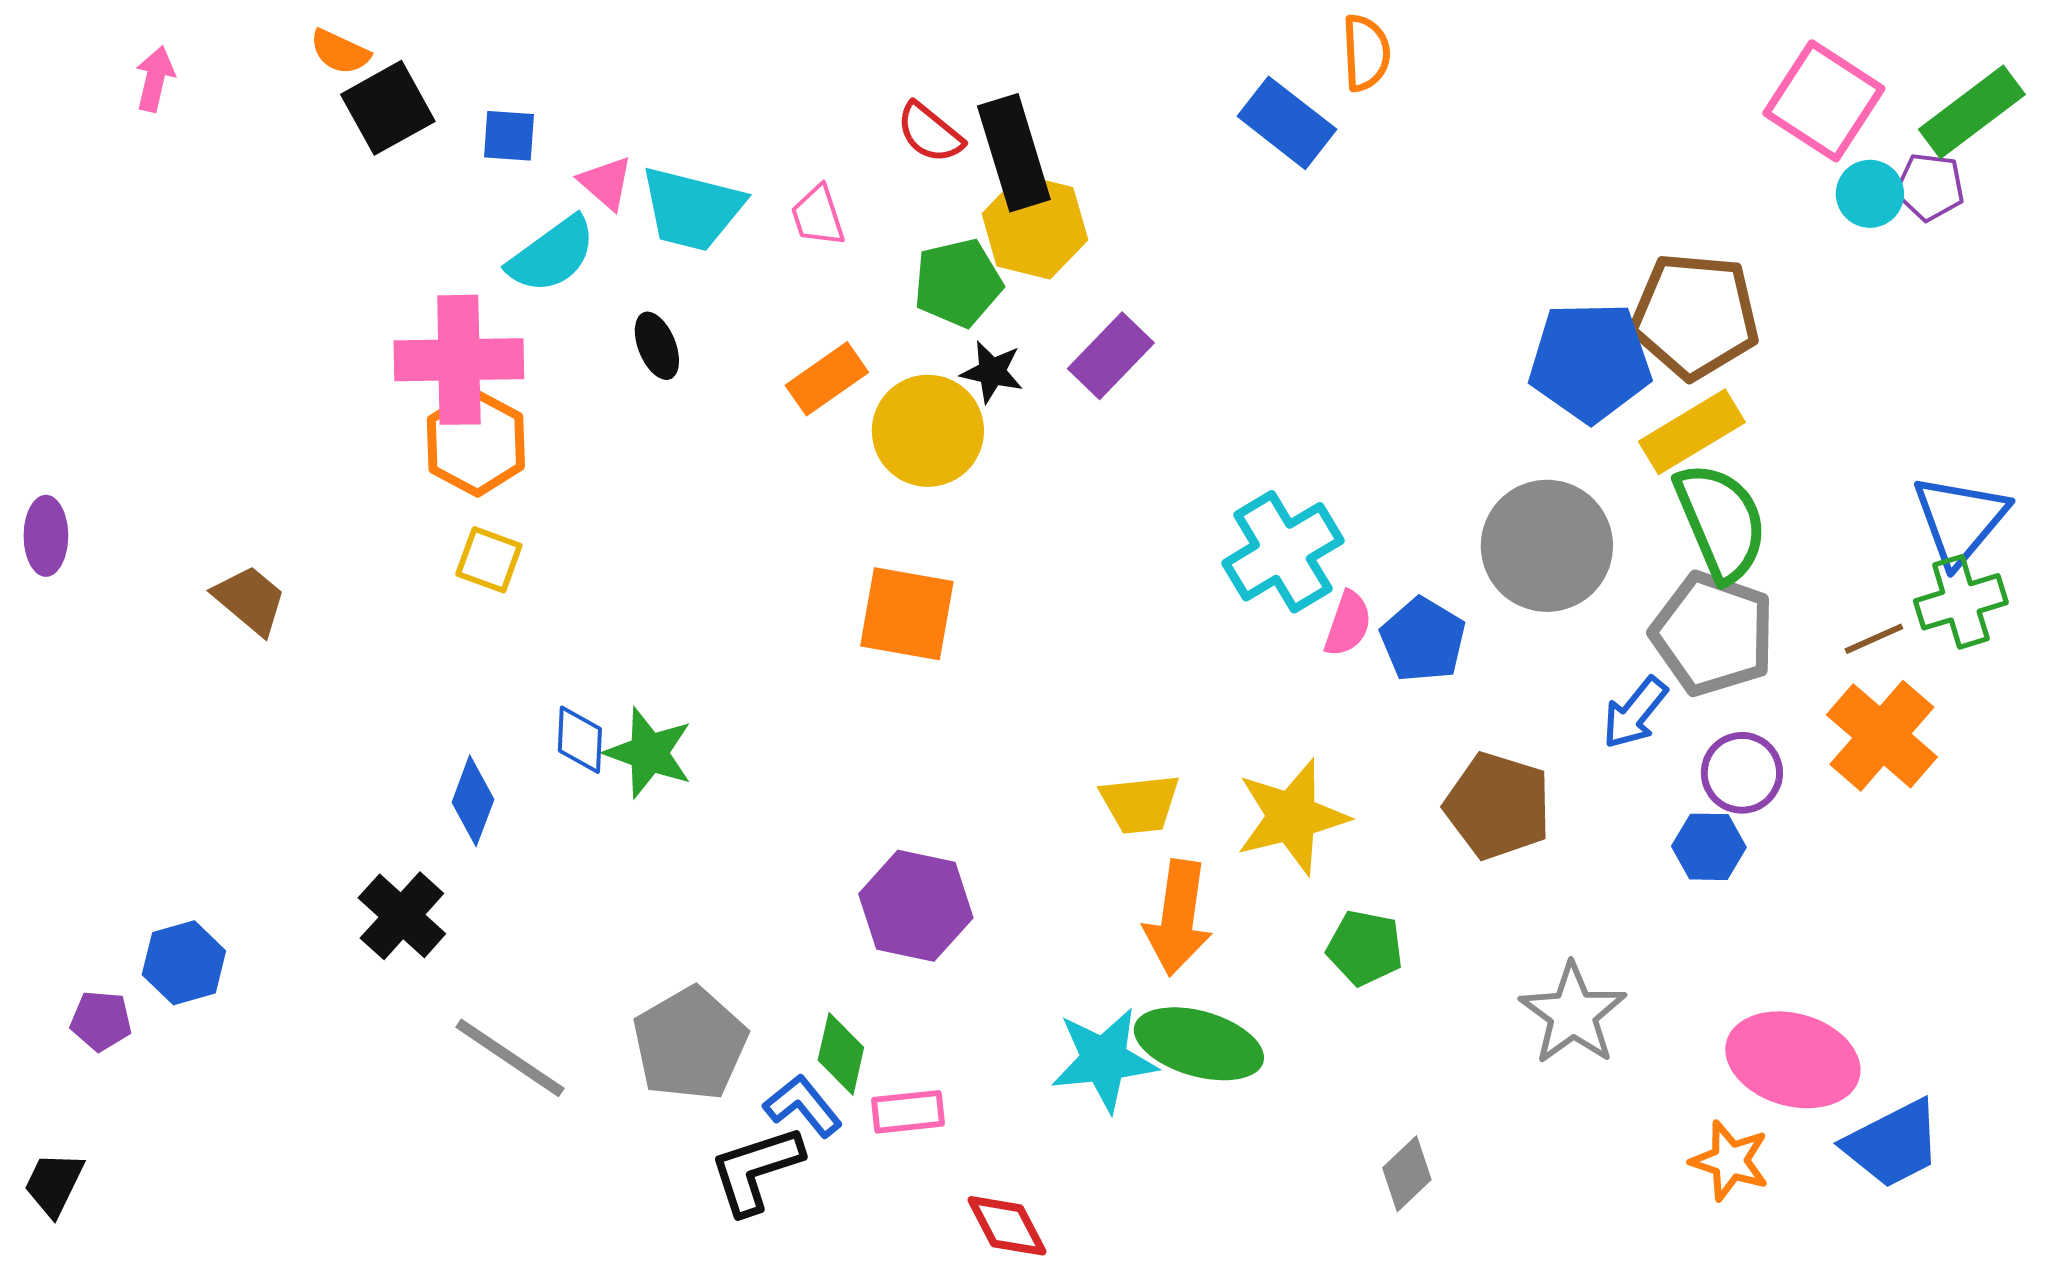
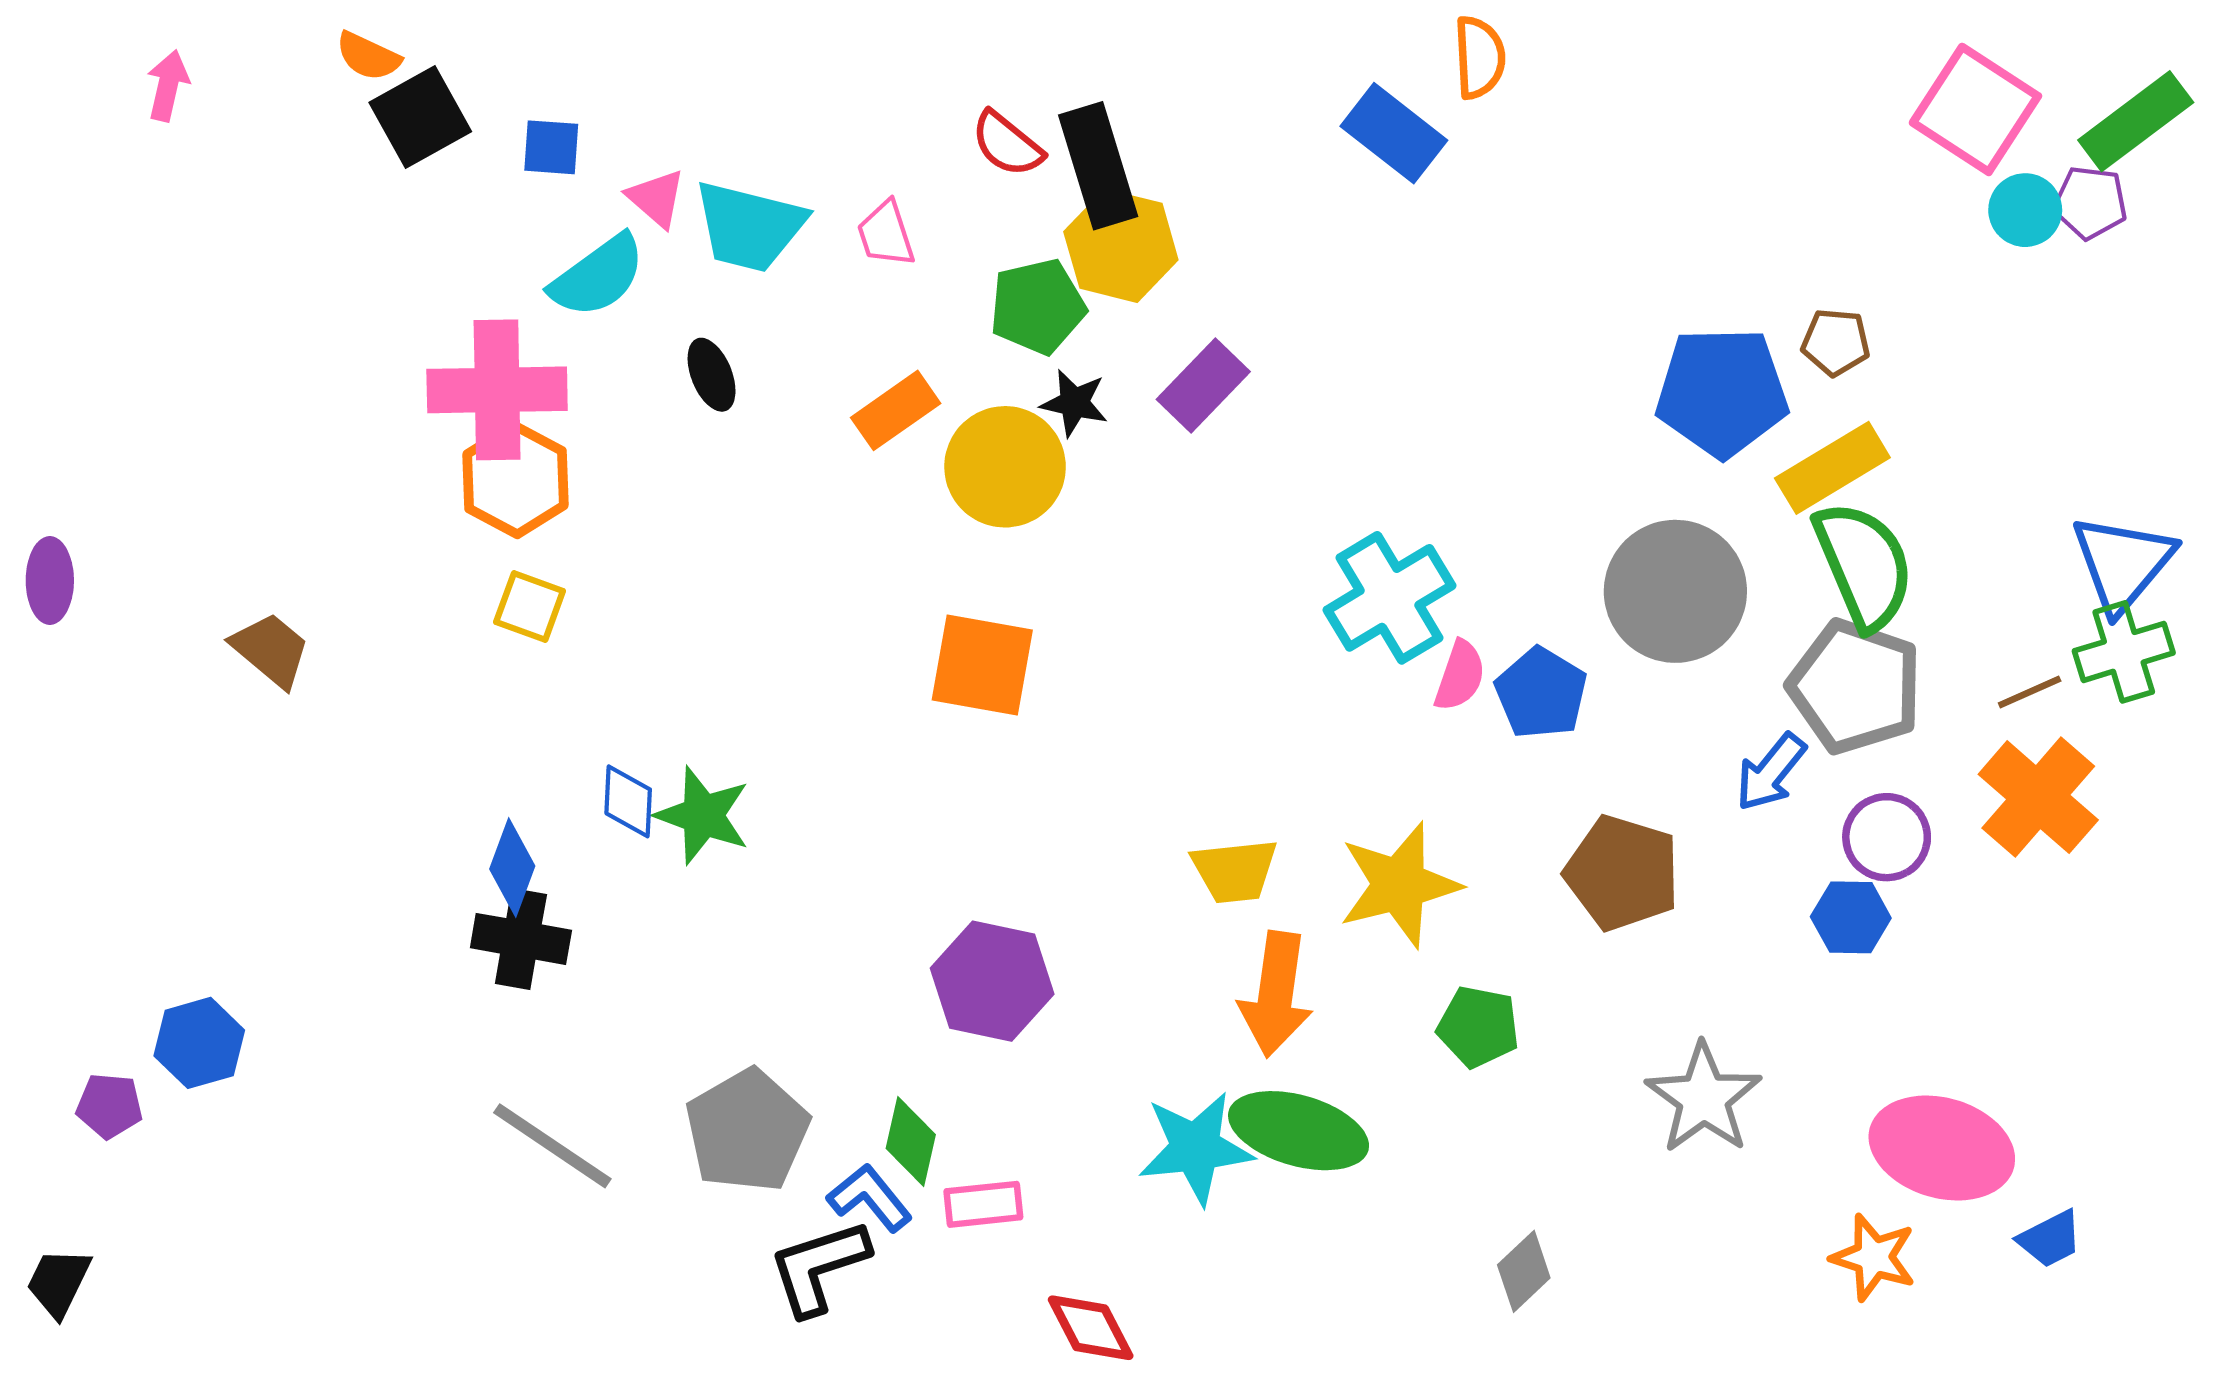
brown pentagon: (1695, 316) -> (1836, 342), size x0.5
black cross: (402, 916) -> (521, 939), moved, turned -32
blue trapezoid: (1893, 1144) -> (2050, 1239), size x0.6

